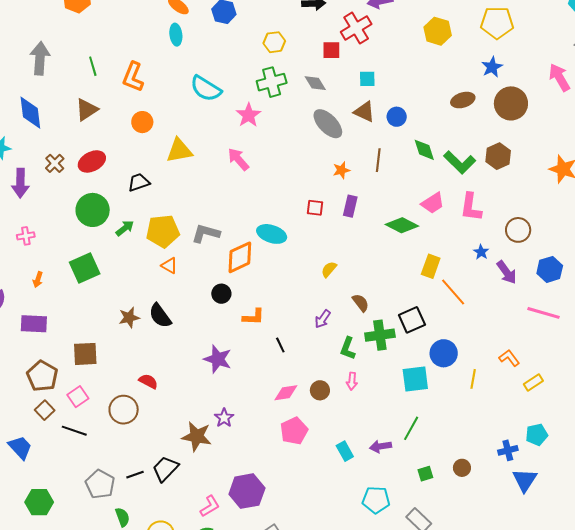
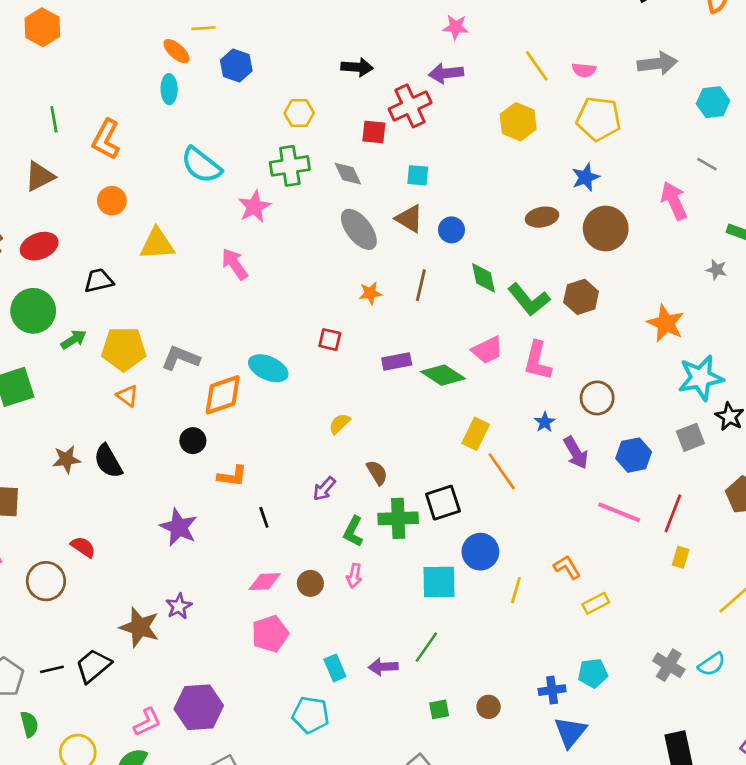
purple rectangle: (350, 206) -> (397, 362), moved, turned 60
cyan pentagon: (376, 500) -> (311, 715), moved

